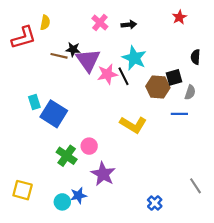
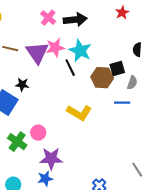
black arrow: (129, 25) -> (75, 20), size x1.6
black star: (73, 49) -> (22, 85), moved
pink star: (107, 74) -> (55, 48), moved
purple star: (103, 174) -> (51, 159), turned -30
blue star: (78, 195) -> (45, 179), moved

